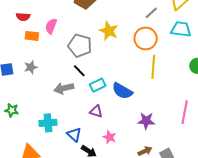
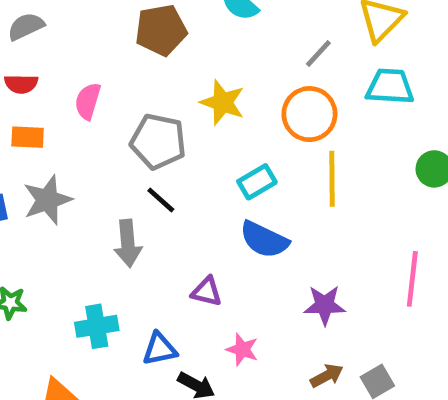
orange rectangle: (32, 36) -> (28, 137), moved
gray star: (31, 67) -> (47, 200), size x1.5
cyan rectangle: (98, 85) -> (257, 182), moved
gray arrow: (64, 88) -> (128, 243), turned -78
blue triangle: (74, 135) -> (159, 349), turned -49

